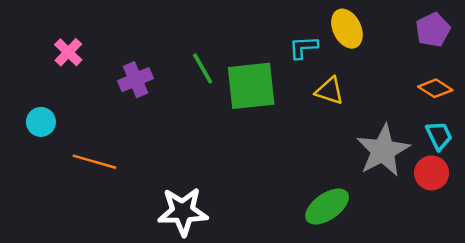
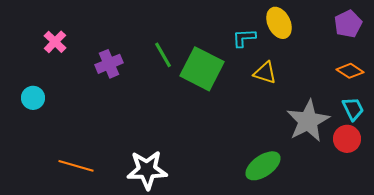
green square: (251, 86) -> (202, 69), turned 33
orange line: (94, 162) -> (76, 166), moved

